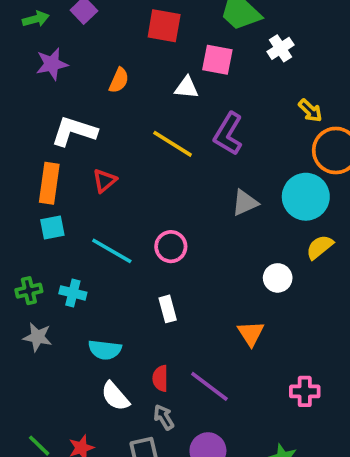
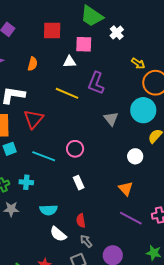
red triangle: (104, 181) -> (34, 119), size x1.5
gray triangle: (245, 203) -> (111, 119), turned -35
purple line: (209, 386) -> (131, 218), moved

